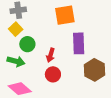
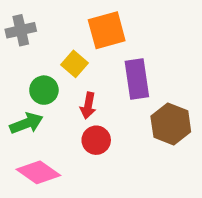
yellow square: (16, 29) -> (74, 64), moved
green arrow: (16, 61) -> (26, 123), turned -30

